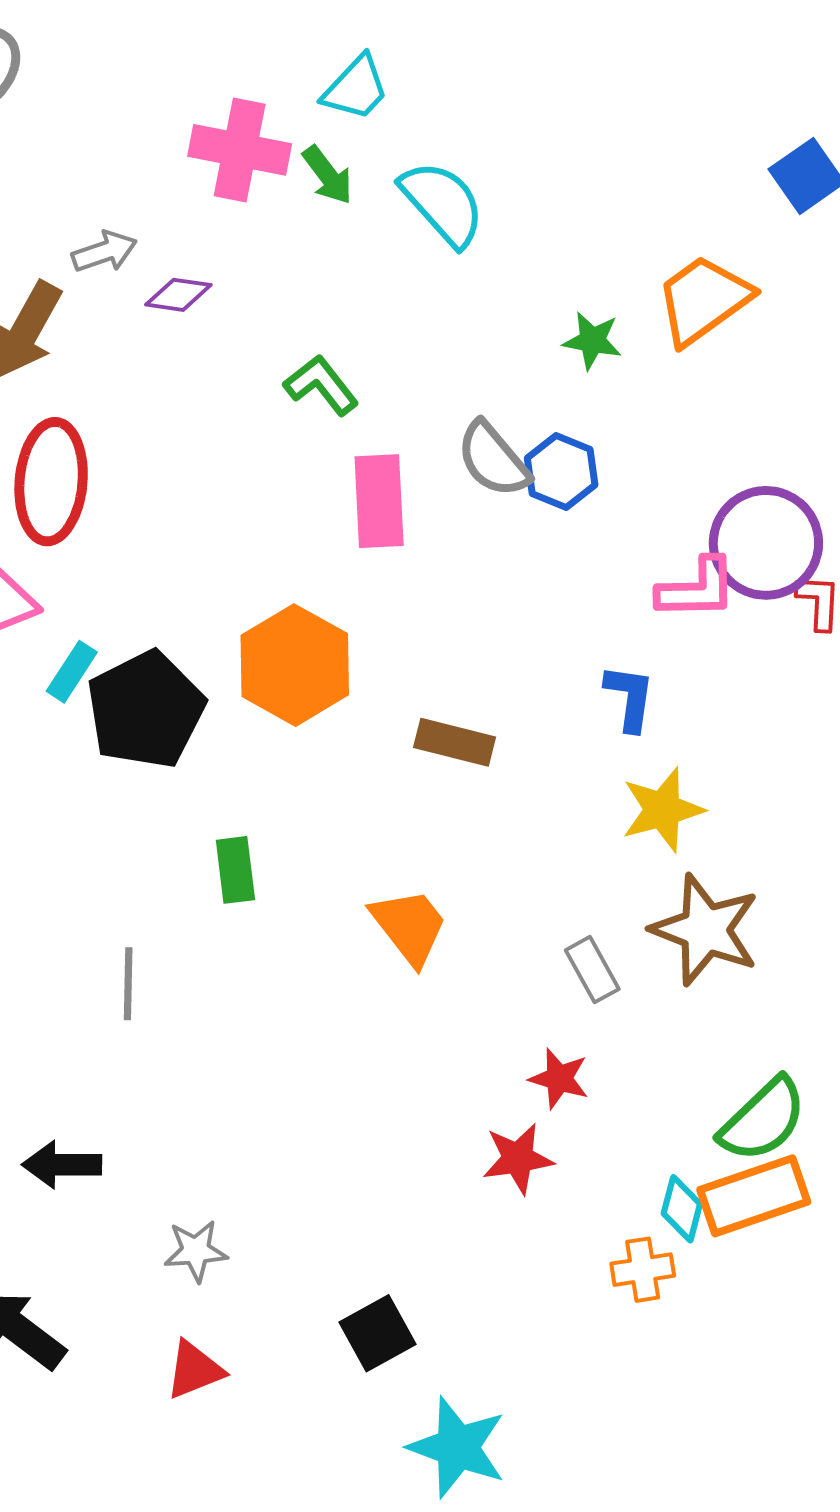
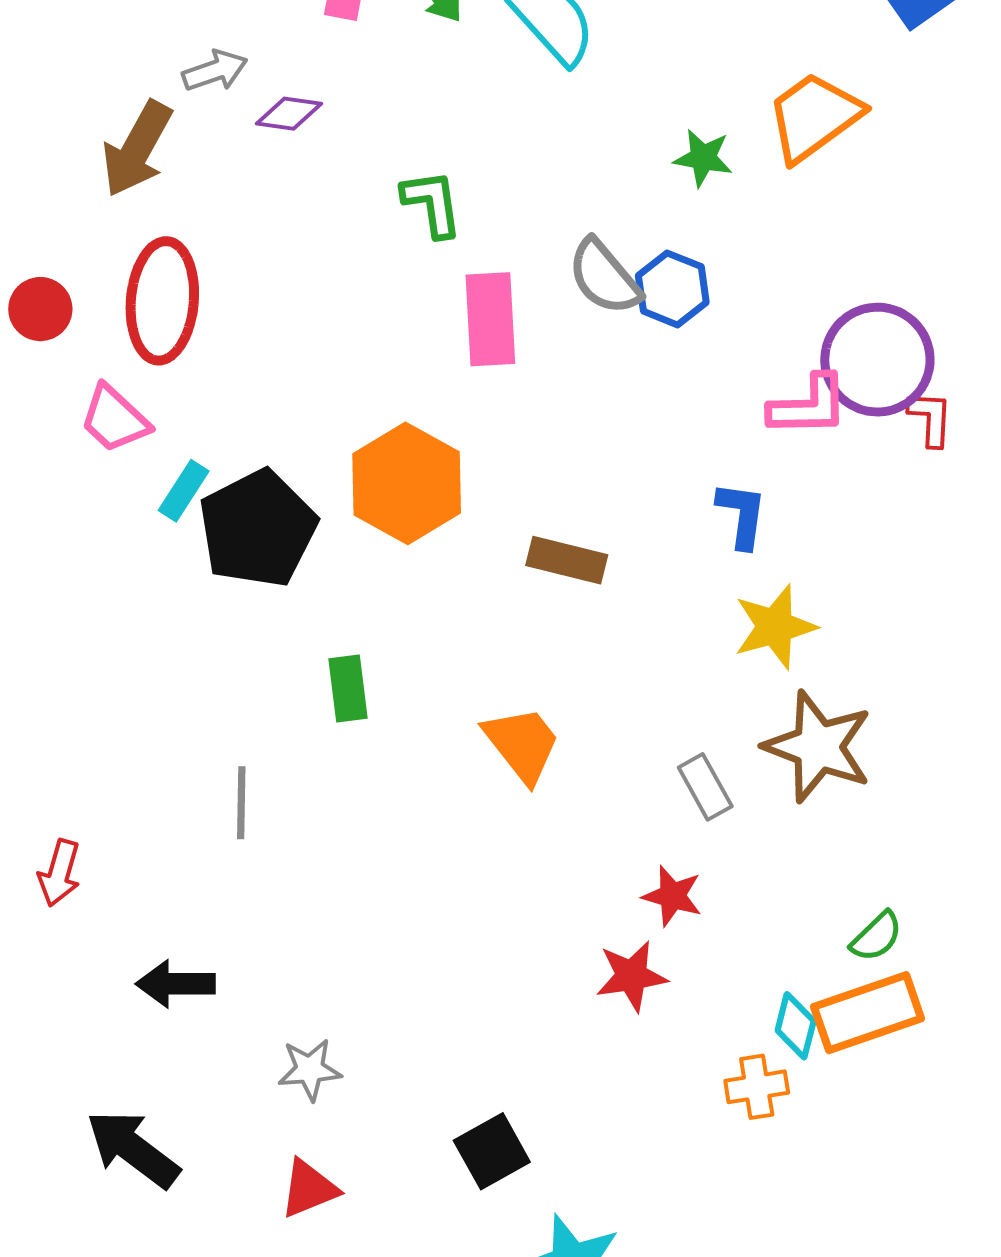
green L-shape: (321, 385) -> (432, 203), turned 30
green semicircle: (763, 1120) -> (876, 937), size x0.6

